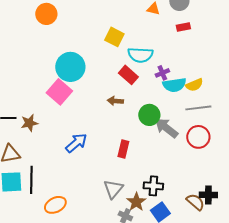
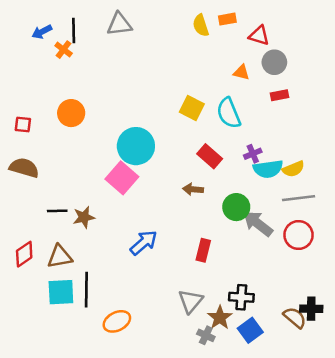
orange circle: (46, 14) -> (71, 113), moved
cyan semicircle: (140, 55) -> (229, 113), moved, turned 65

